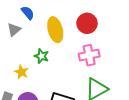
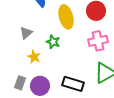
gray triangle: (14, 30) -> (26, 33), moved

